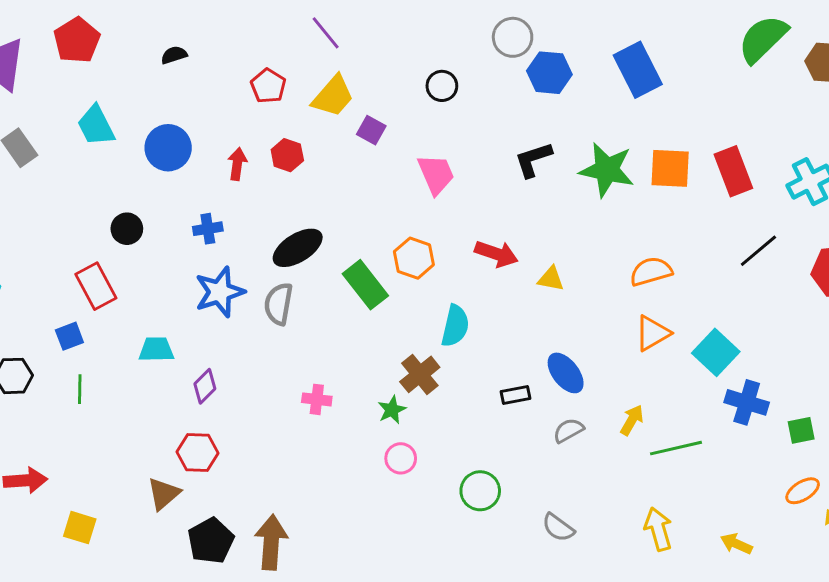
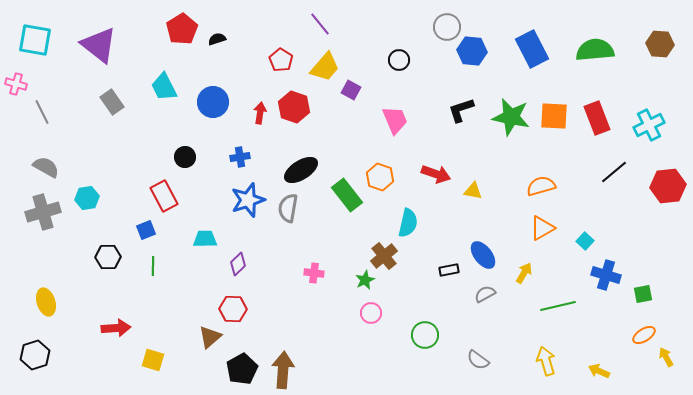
green semicircle: (763, 39) -> (595, 50), moved, turned 39
red pentagon: (77, 40) -> (182, 29), moved
red hexagon: (287, 155) -> (294, 107), size x1.4
cyan square: (716, 352) -> (585, 241), size x0.6
yellow arrow: (632, 420) -> (524, 273), moved

